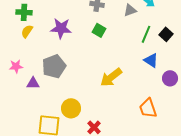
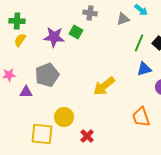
green square: (99, 30) -> (76, 32), moved
blue triangle: (151, 60) -> (144, 69), turned -49

